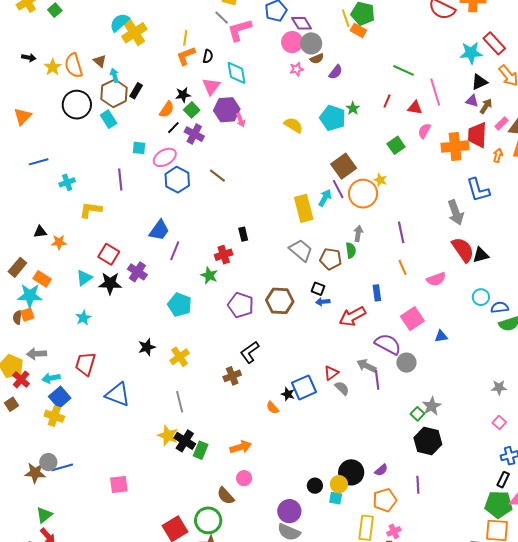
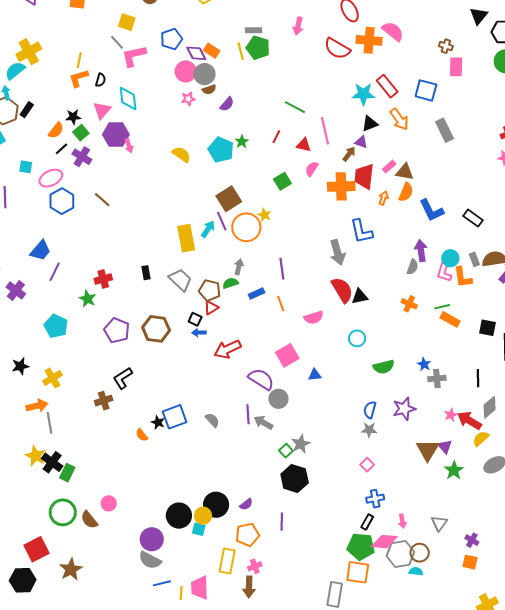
cyan semicircle: (120, 22) -> (15, 71), moved
orange rectangle: (358, 30) -> (212, 51), moved
brown arrow: (486, 106) -> (349, 154), moved
black rectangle: (243, 234) -> (146, 273), moved
green semicircle: (351, 250) -> (230, 283), turned -105
blue rectangle: (377, 293) -> (257, 293), moved, turned 70
blue semicircle: (500, 307) -> (370, 410), moved, turned -72
gray arrow: (366, 366) -> (263, 423), moved
red triangle: (331, 373) -> (211, 308), moved
orange arrow: (241, 447) -> (37, 406), moved
black circle: (315, 486) -> (179, 516), size x1.6
green circle: (208, 520) -> (63, 512), moved

